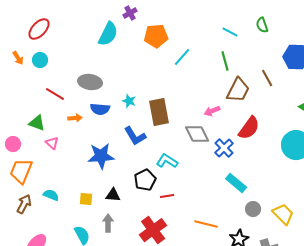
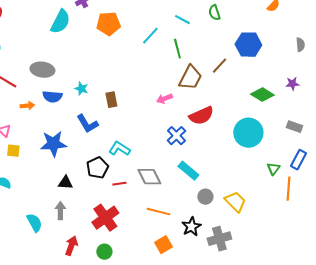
cyan line: (182, 57) -> (150, 36), moved
brown line: (267, 78) -> (219, 66), turned 72
brown rectangle: (159, 112) -> (111, 100), size x0.6
red semicircle: (249, 128) -> (201, 116), turned 30
gray diamond: (197, 134) -> (149, 177), moved
yellow square: (86, 199) -> (13, 151), moved

